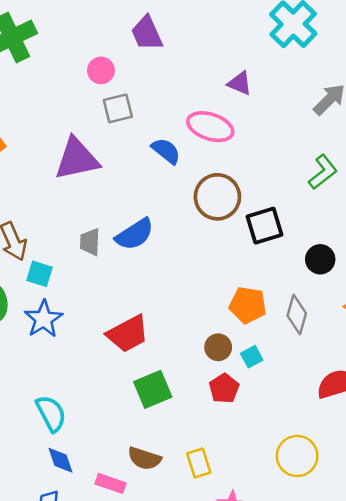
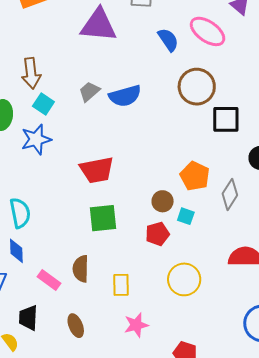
gray trapezoid: (90, 242) -> (89, 92), turned 30
cyan square: (252, 357) -> (186, 216), turned 30
yellow circle: (297, 456) -> (184, 279), moved
brown semicircle: (144, 458) -> (81, 269), turned 56

